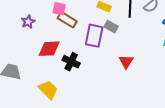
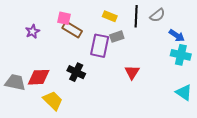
gray rectangle: (111, 27) -> (117, 37), turned -48
red diamond: (49, 49) -> (39, 77), moved

